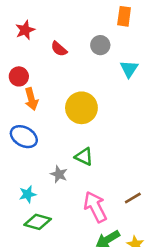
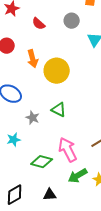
orange arrow: (31, 99) -> (33, 59), moved
gray star: (59, 174) -> (33, 118), moved
green diamond: (38, 222) -> (42, 162), moved

